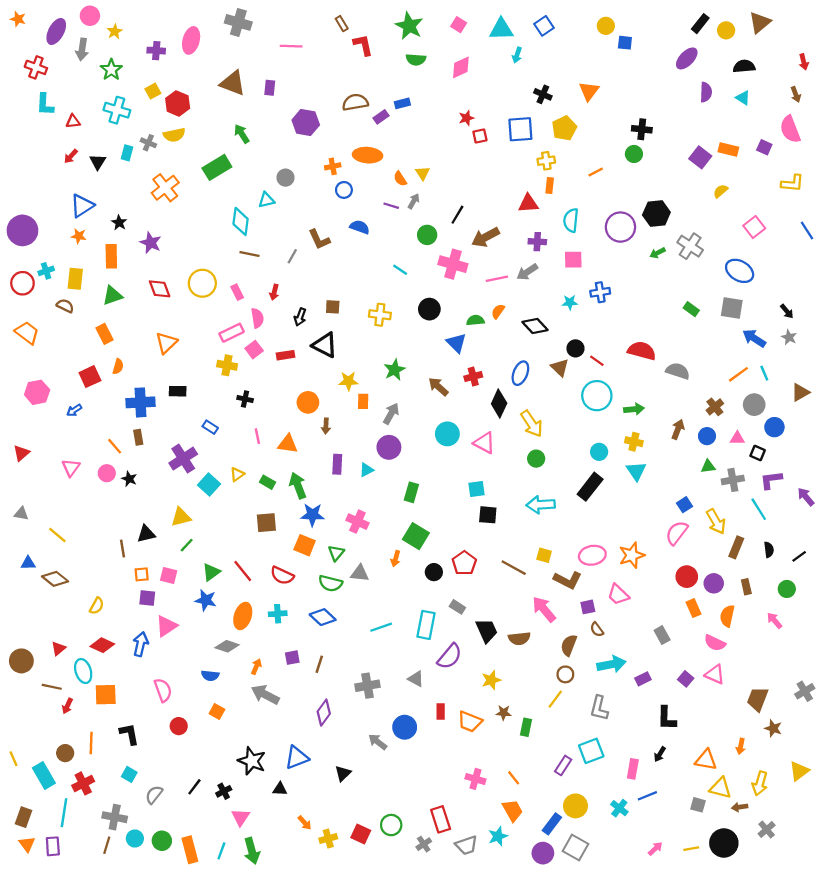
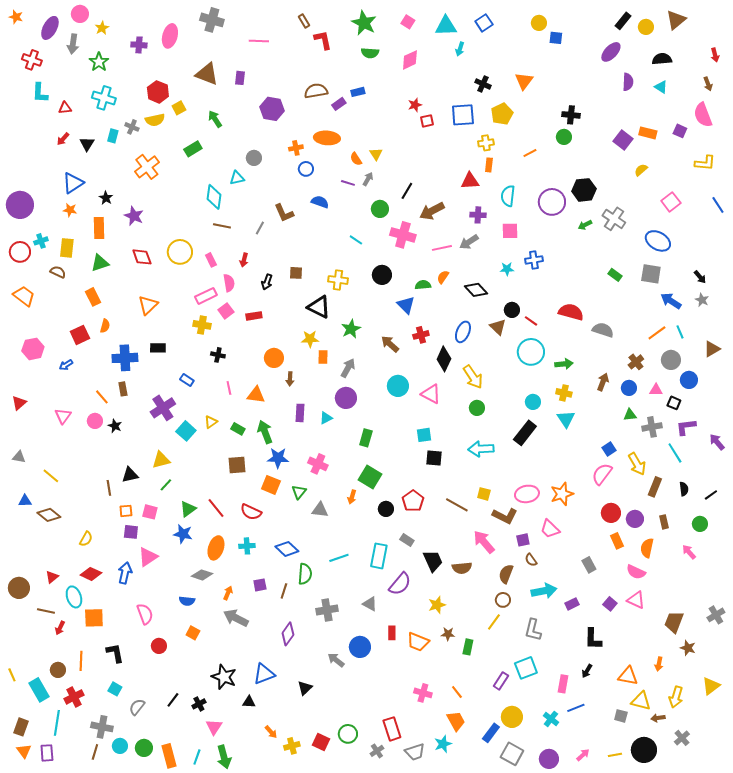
yellow square: (153, 91) -> (179, 108), moved
green rectangle: (217, 167) -> (193, 149), size x0.7
black triangle: (325, 345) -> (319, 307), moved
green semicircle: (330, 583) -> (305, 574), moved, turned -100
purple circle: (543, 853) -> (549, 759), moved

